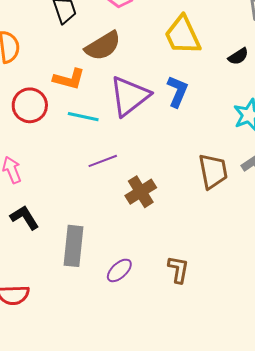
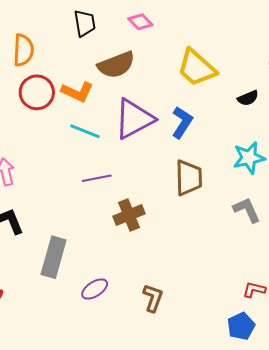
yellow trapezoid: (183, 35) -> (197, 68), turned -33
red circle: (30, 105) -> (37, 92), moved
brown trapezoid: (213, 171) -> (189, 178), moved

